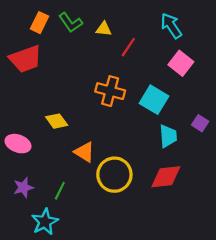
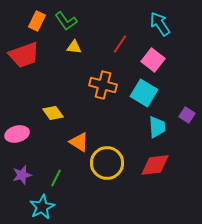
yellow triangle: (104, 29) -> (74, 47), moved
pink square: (181, 63) -> (153, 60), moved
pink ellipse: (18, 144) -> (17, 134), turned -35

